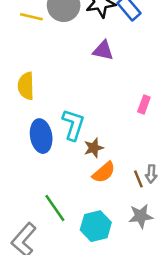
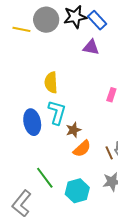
purple triangle: (103, 50) -> (91, 47), moved
yellow semicircle: (26, 86) -> (51, 83), moved

